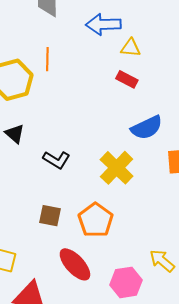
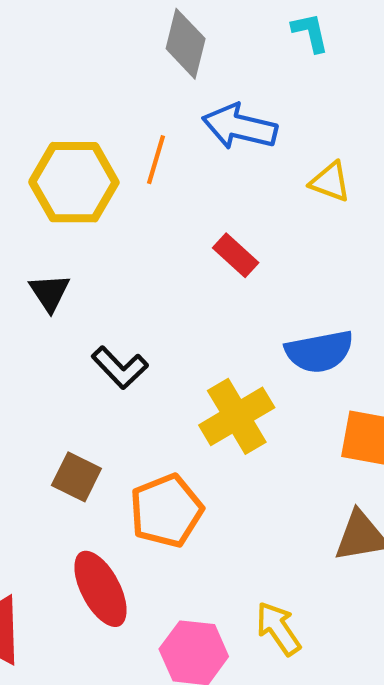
blue arrow: (103, 24) -> (240, 127), moved
red rectangle: (127, 79) -> (236, 255), moved

